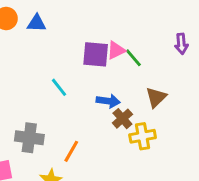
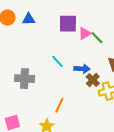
purple square: (96, 54) -> (68, 24), moved
cyan line: (59, 87) -> (57, 61), moved
gray cross: (29, 138) -> (25, 79), moved

